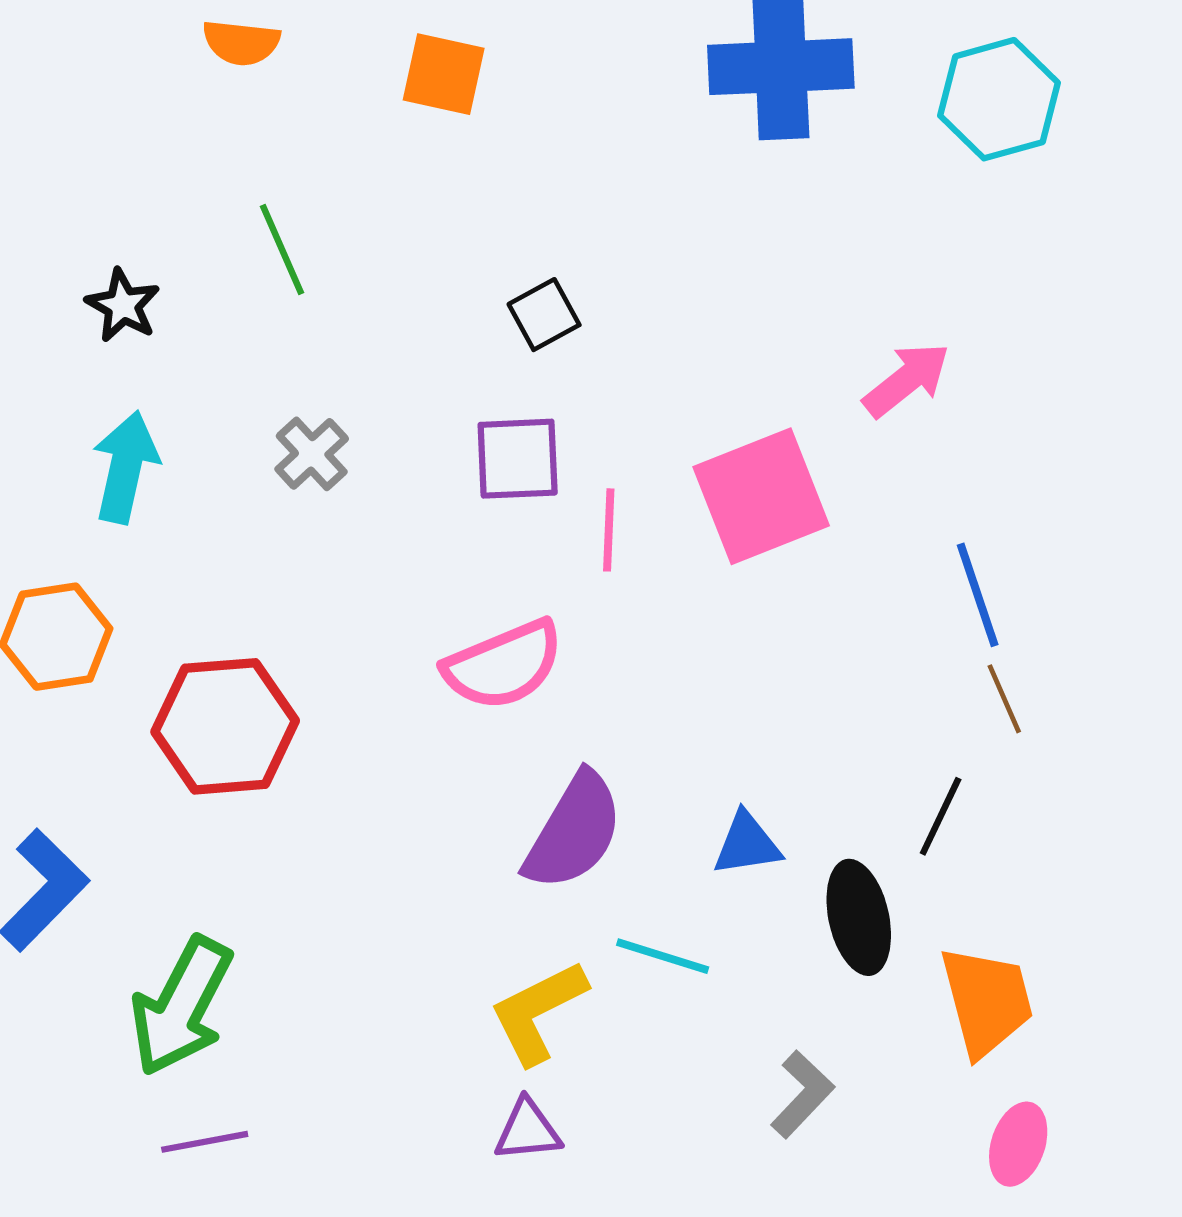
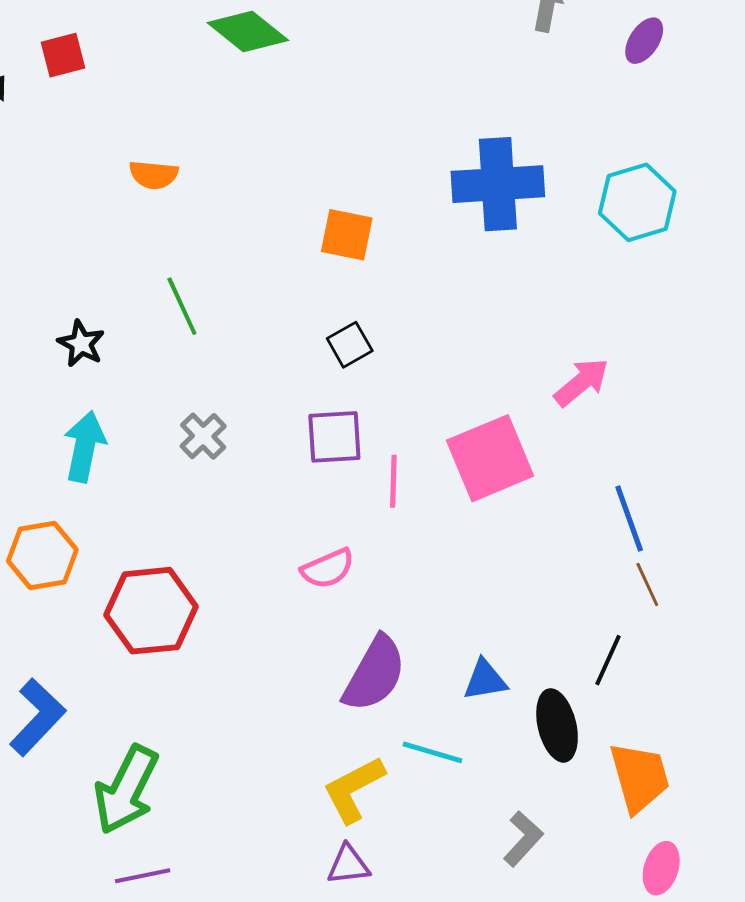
orange square: (444, 74) -> (347, 235), moved
pink semicircle: (503, 665) -> (328, 569), size x0.7

